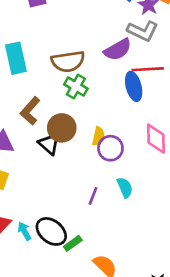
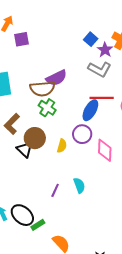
purple semicircle: (118, 50) -> (56, 78), moved
blue ellipse: (134, 86) -> (90, 110), turned 40
purple circle: (110, 148) -> (82, 134), moved

